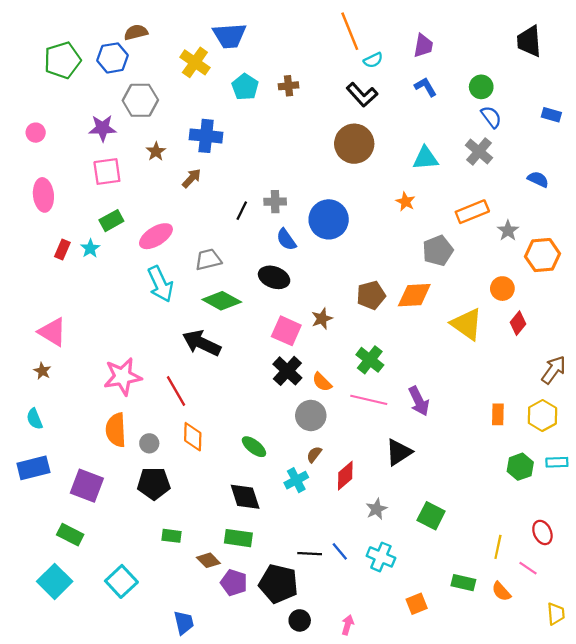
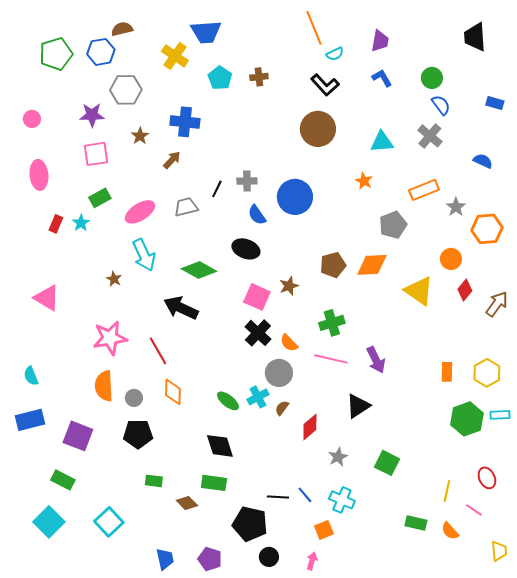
gray trapezoid: (208, 260) -> (186, 207), moved
green cross: (370, 360) -> (332, 323), turned 35
brown arrow: (554, 370) -> (497, 304), moved
brown star: (42, 371) -> (114, 279), moved
green hexagon: (520, 467) -> (467, 419), size x1.4
cyan cross: (296, 480) -> (258, 397), moved
purple pentagon: (234, 583) -> (210, 559), moved
orange square: (417, 604) -> (324, 530), moved

